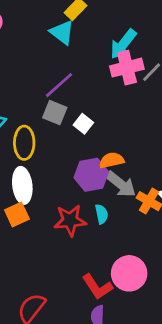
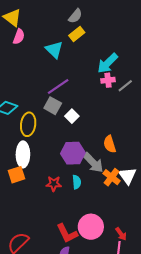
cyan triangle: (62, 32) -> (54, 50), moved
pink cross: (127, 68) -> (108, 80), size x0.6
orange semicircle: (112, 160) -> (110, 144), moved, turned -102
red star: (70, 220) -> (54, 184), size x0.7

